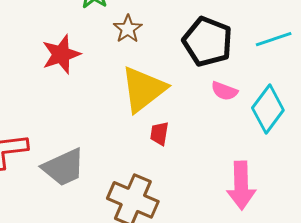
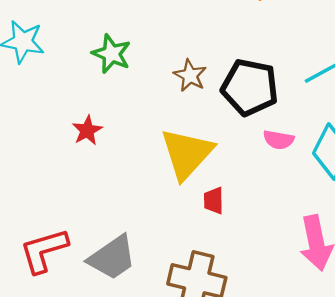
brown star: (128, 29) -> (190, 76), moved
red star: (61, 54) -> (87, 130), size x0.7

